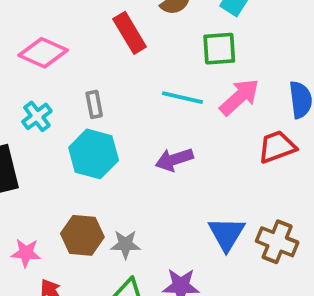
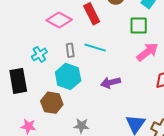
pink diamond: (43, 53) -> (59, 20), moved
cyan line: (182, 98) -> (95, 48), moved
brown hexagon: (82, 235) -> (52, 103), moved

